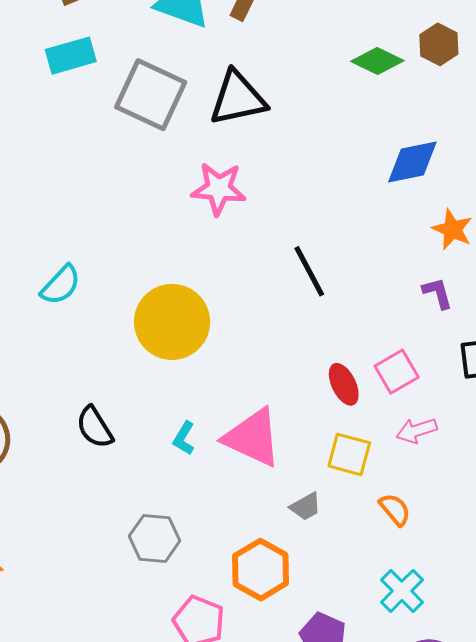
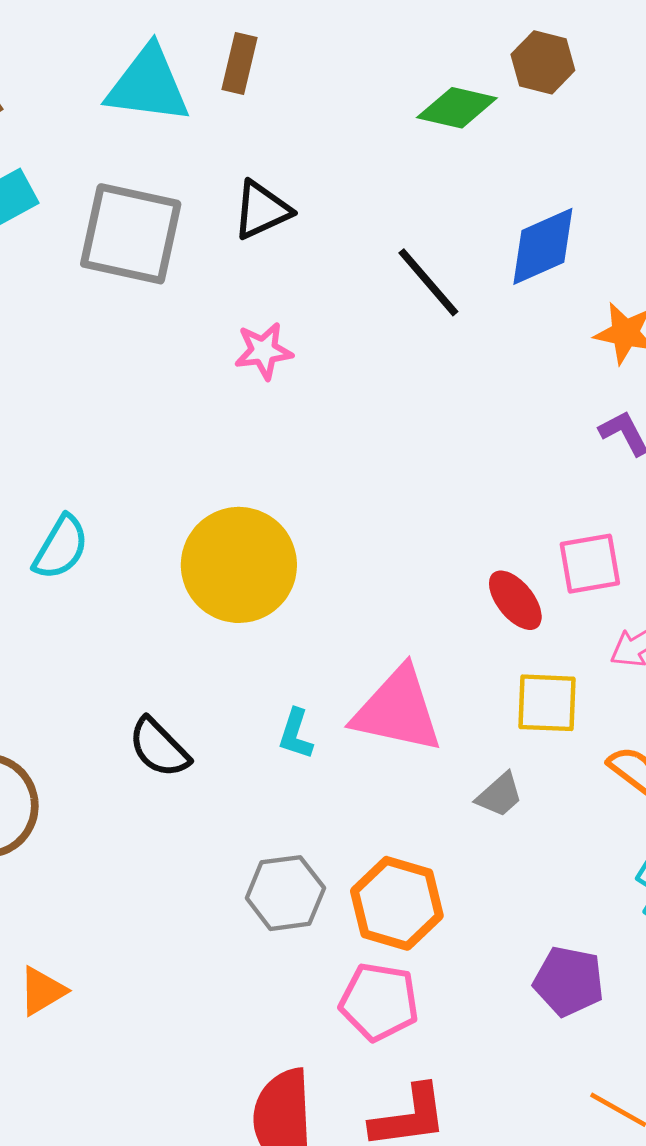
black triangle: (238, 98) -> (262, 210), size x0.7
pink star: (219, 189) -> (264, 351), size x0.7
black line: (309, 271) -> (428, 282), moved
pink square: (397, 372) -> (590, 564), turned 33
orange hexagon: (261, 570) -> (397, 903), moved

